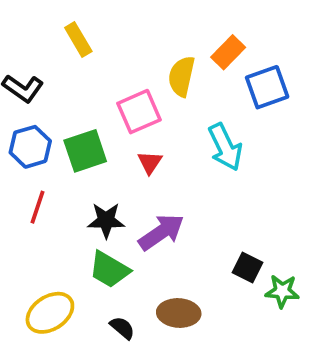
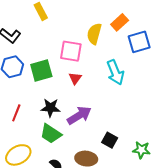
pink square: (139, 112) -> (71, 51), turned 30
red line: (38, 207) -> (16, 113), moved
black square: (247, 268) -> (110, 140), moved

